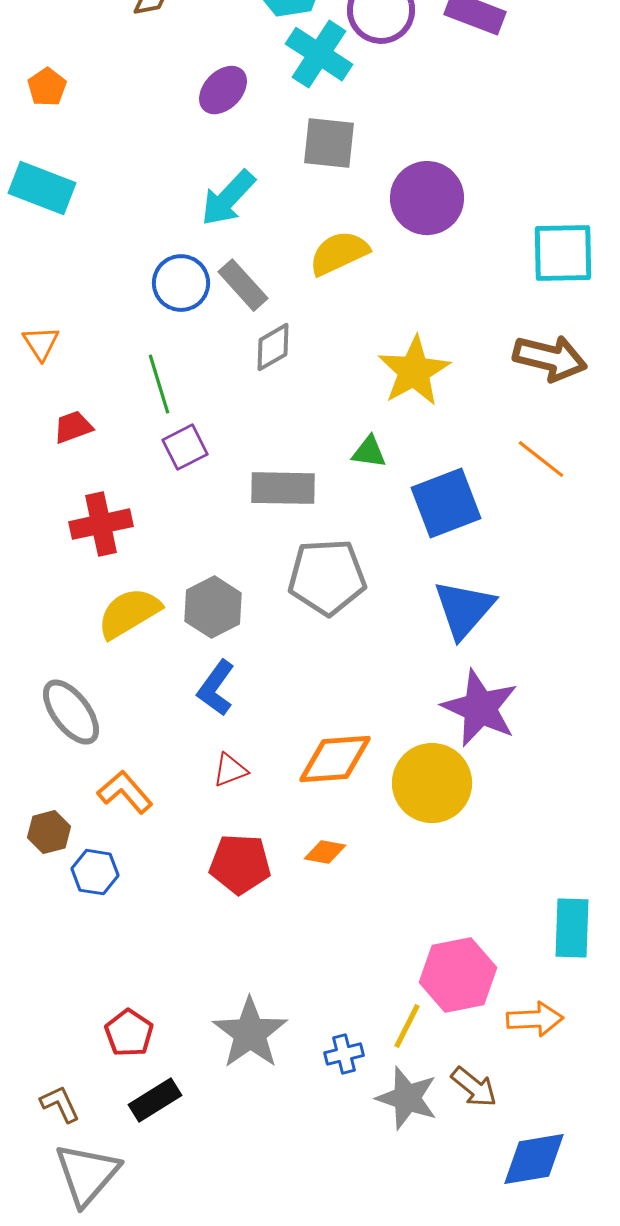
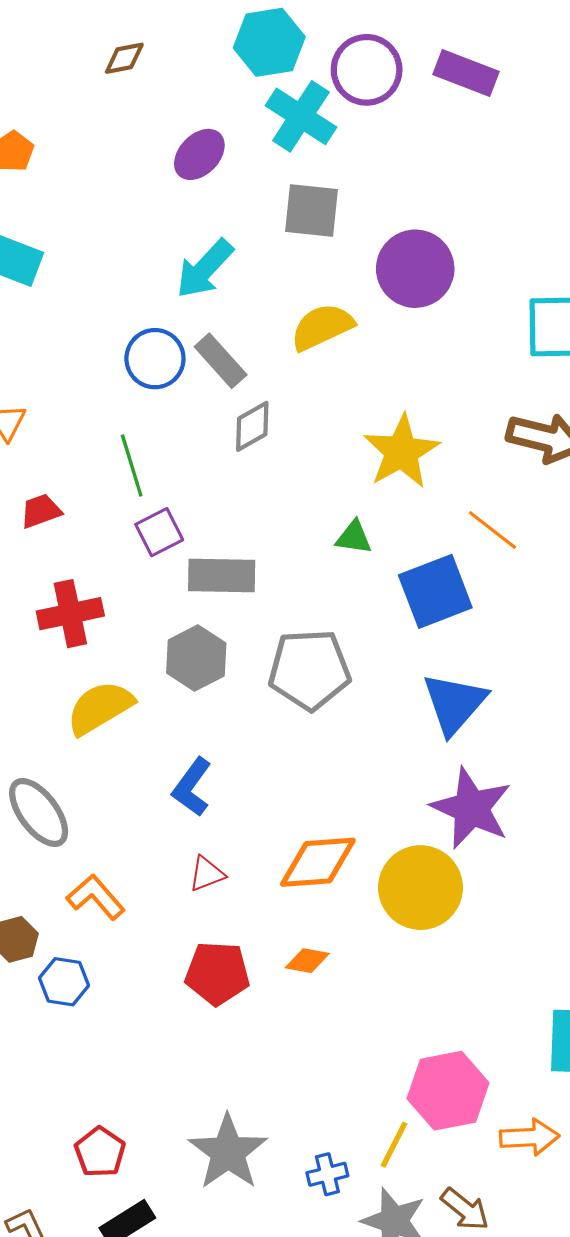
orange line: (541, 459) -> (492, 530), moved
gray rectangle: (283, 488) -> (222, 575), moved
gray hexagon: (213, 607) -> (196, 658), moved

